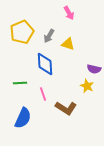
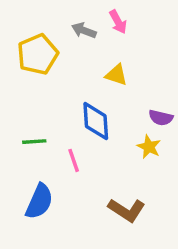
gray arrow: (49, 36) -> (84, 30), moved, turned 80
blue diamond: (45, 64) -> (96, 121), moved
brown L-shape: (66, 108) -> (127, 210), moved

